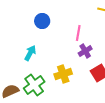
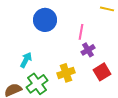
blue circle: (42, 21) -> (45, 20), size x1.5
cyan arrow: (30, 53) -> (26, 60), moved

